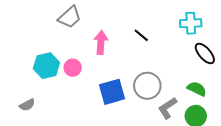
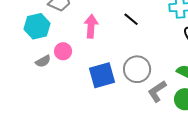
cyan hexagon: (46, 66) -> (37, 26), moved
gray semicircle: (27, 105) -> (43, 61), moved

